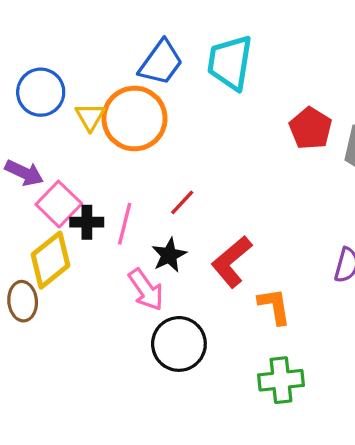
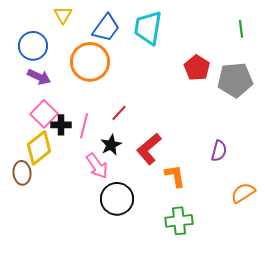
yellow triangle: (90, 117) -> (63, 15), moved
purple arrow: (24, 173) -> (39, 77), moved

